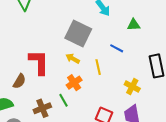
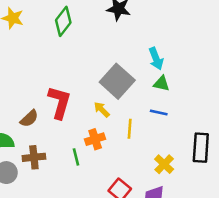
green triangle: (134, 25) -> (161, 84), moved
blue line: (117, 48) -> (159, 112), turned -32
brown cross: (42, 108) -> (34, 157), moved

